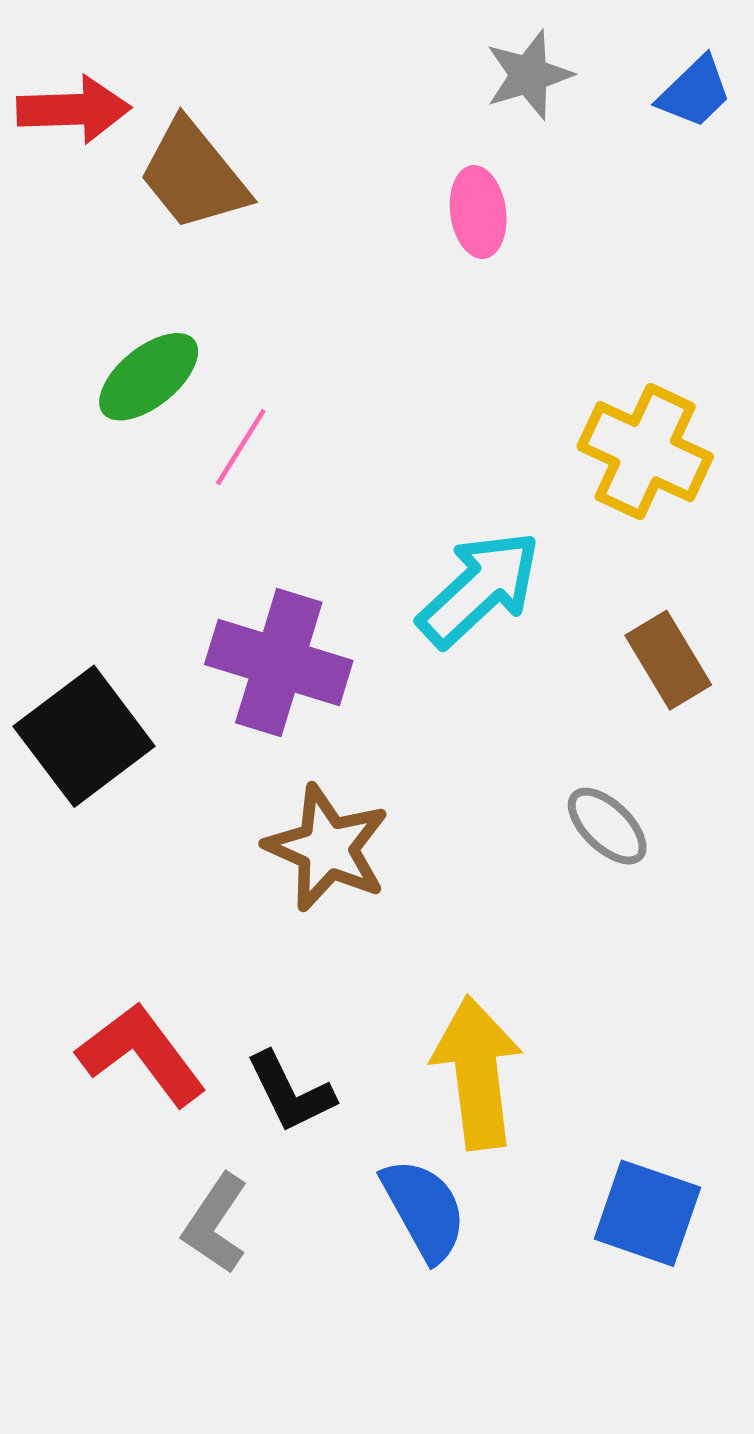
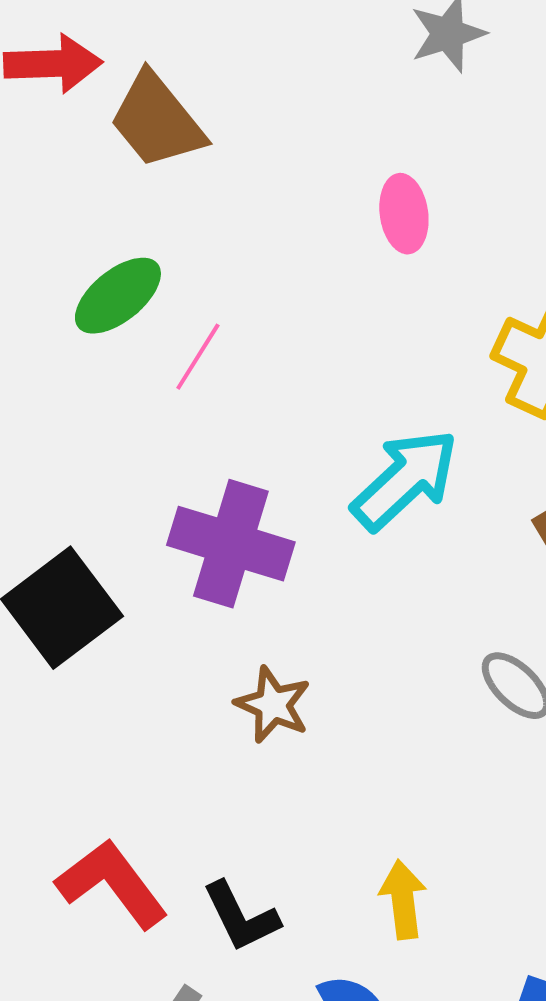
pink ellipse: (478, 212) -> (404, 214), moved
brown star: (327, 848) -> (273, 705), size x0.7
yellow arrow: (477, 1073) -> (403, 900), size x0.6

